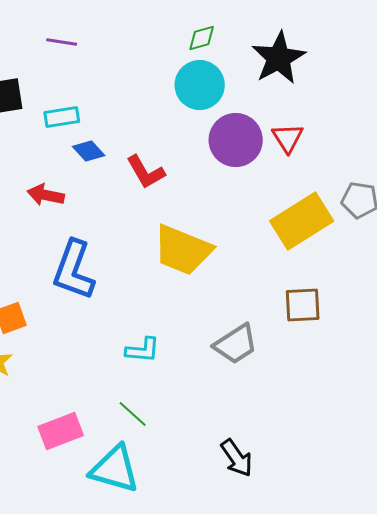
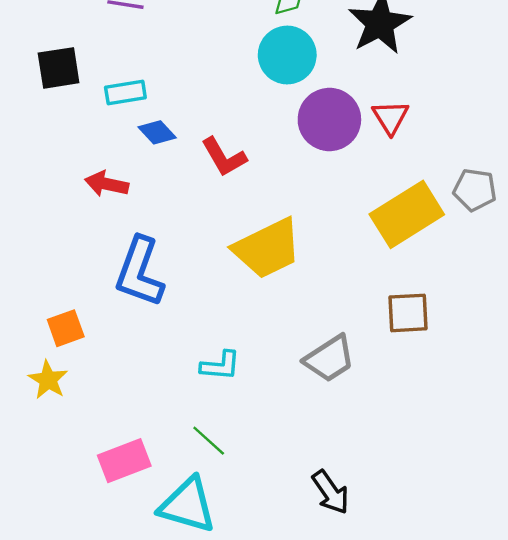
yellow trapezoid: (183, 250) -> (267, 248), turned -48

